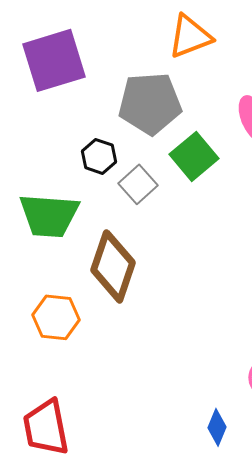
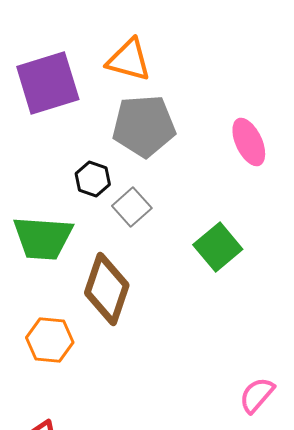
orange triangle: (190, 36) -> (129, 60), moved, turned 36
green square: (194, 156) -> (218, 247), moved

